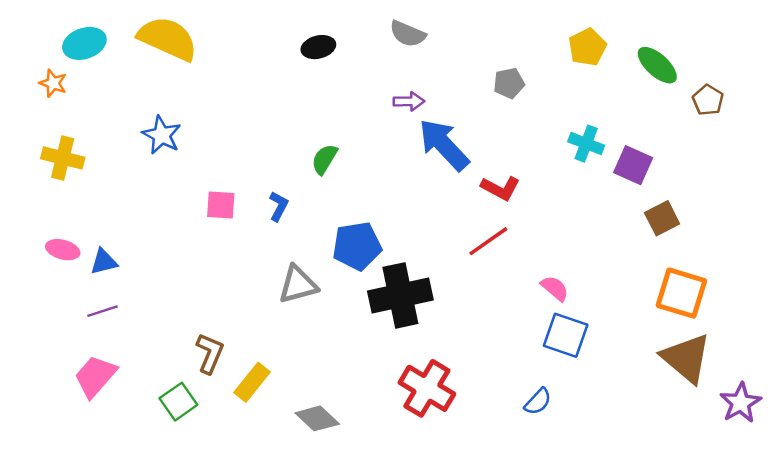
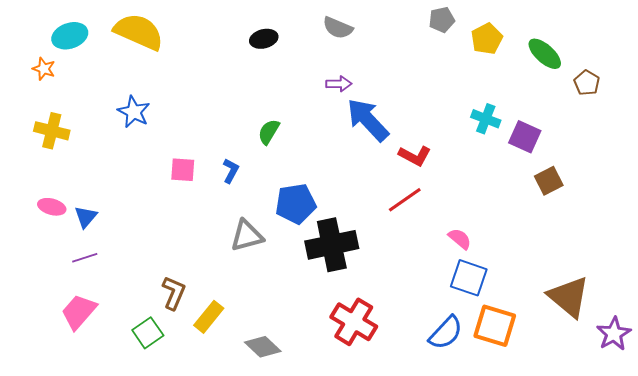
gray pentagon: (509, 83) -> (442, 20), moved
blue triangle: (104, 262) -> (86, 217), turned -35
orange square: (681, 293) -> (495, 326), moved
blue semicircle: (538, 402) -> (446, 333), size x1.5

